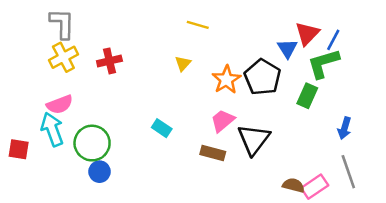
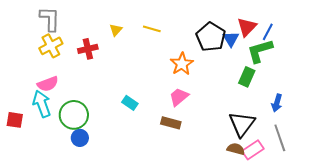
yellow line: (198, 25) -> (152, 29), moved
yellow triangle: (183, 63) -> (116, 30), moved
black pentagon: (262, 77) -> (211, 37), moved
black triangle: (254, 139) -> (242, 124), moved

